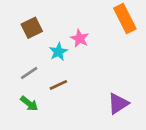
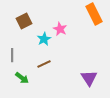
gray line: (29, 73) -> (12, 55), moved, turned -56
purple triangle: (118, 104) -> (89, 78), turned -30

